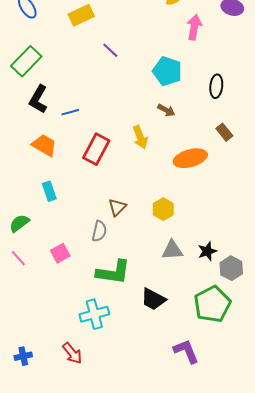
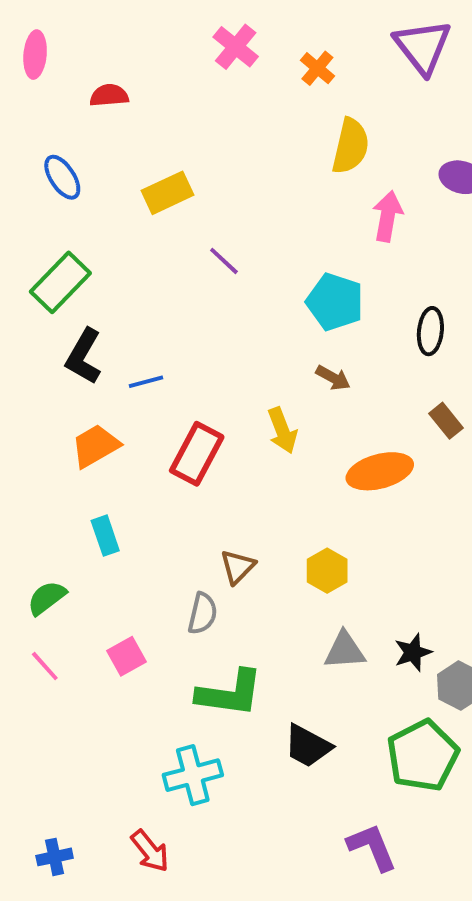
orange trapezoid: (44, 145) -> (95, 446), turned -60

